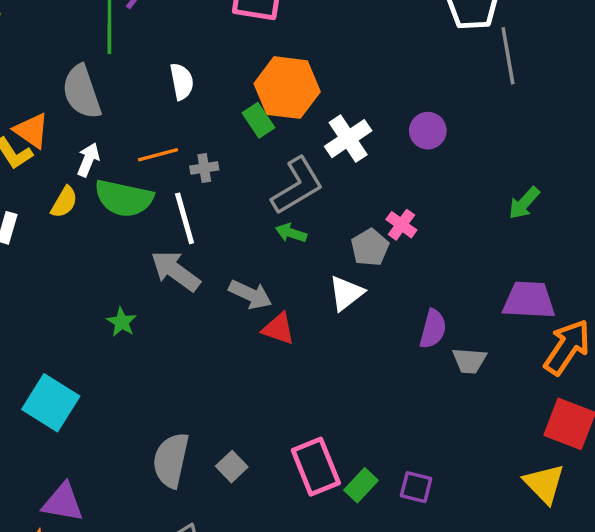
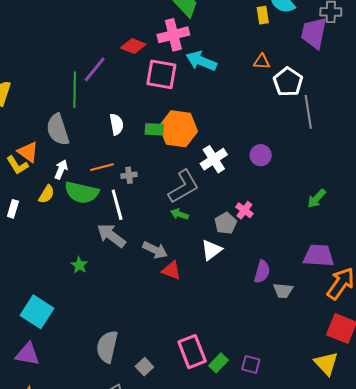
green rectangle: (258, 120) -> (154, 129), moved, turned -54
gray square: (232, 467) -> (144, 367), moved
purple triangle: (63, 502) -> (27, 354), moved

